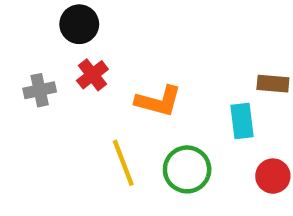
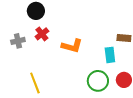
yellow line: (123, 163) -> (35, 83), moved
green circle: (187, 169) -> (98, 81), moved

